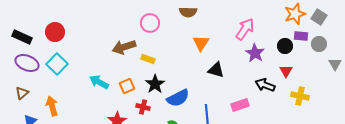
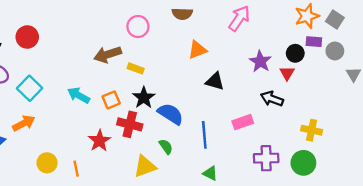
pink arrow: (245, 29) -> (239, 18), moved
orange triangle: (201, 43) -> (197, 50), turned 36
cyan square: (57, 64) -> (30, 88), moved
red triangle: (286, 71) -> (287, 73), moved
yellow cross: (300, 96) -> (312, 130), moved
blue semicircle: (178, 98) -> (171, 114), turned -120
orange arrow: (52, 106) -> (24, 123), turned 78
red cross: (143, 107) -> (130, 124), size x1.5

